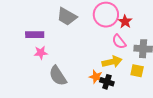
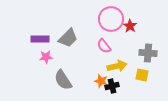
gray trapezoid: (67, 17) -> (68, 38), moved, turned -75
pink semicircle: (119, 42) -> (104, 46), moved
black cross: (107, 82) -> (112, 86), turned -32

